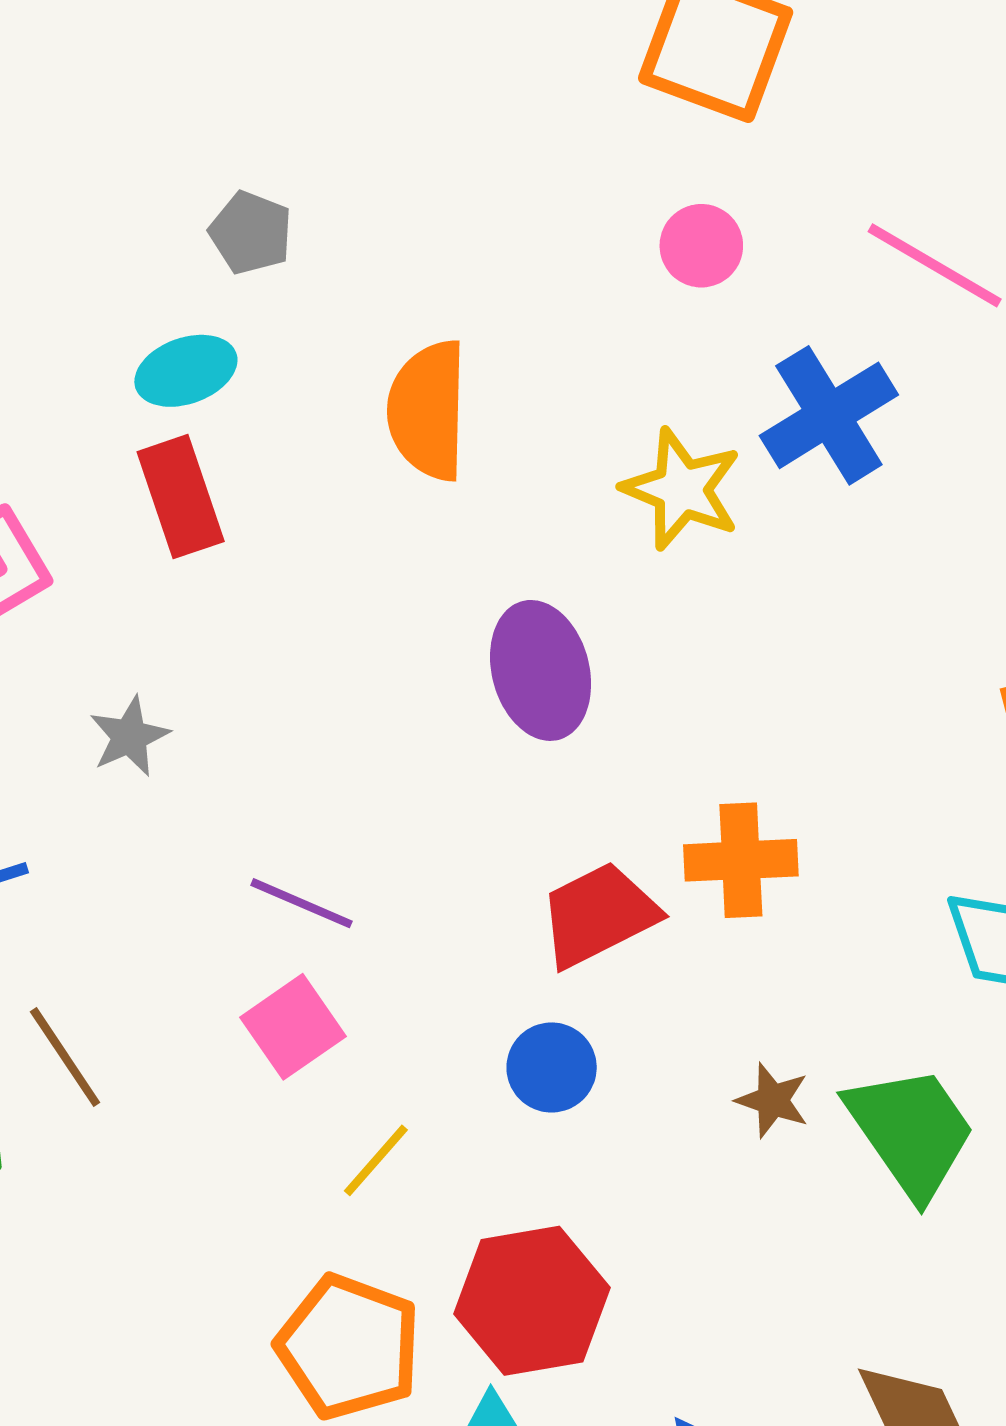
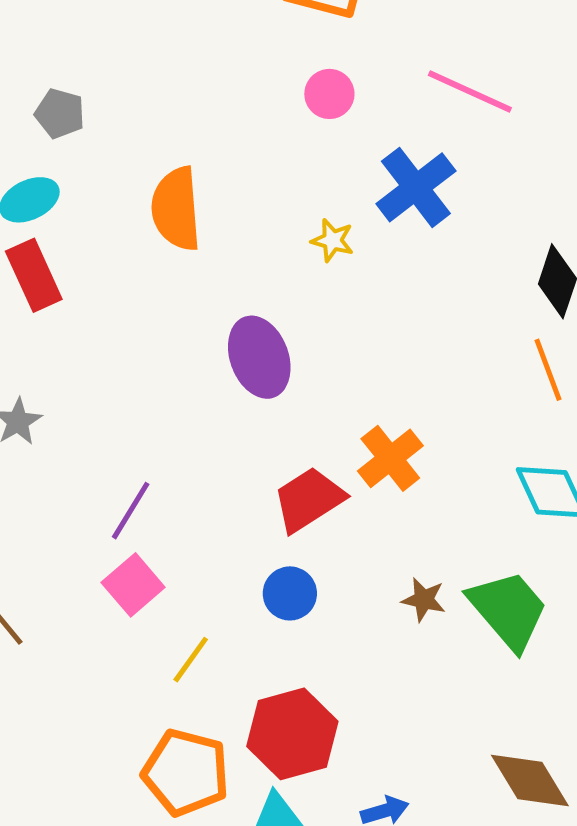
yellow star: (682, 489) -> (332, 240), size x0.6
orange cross: (741, 860) -> (390, 458), turned -30
purple line: (301, 903) -> (131, 511), turned -76

